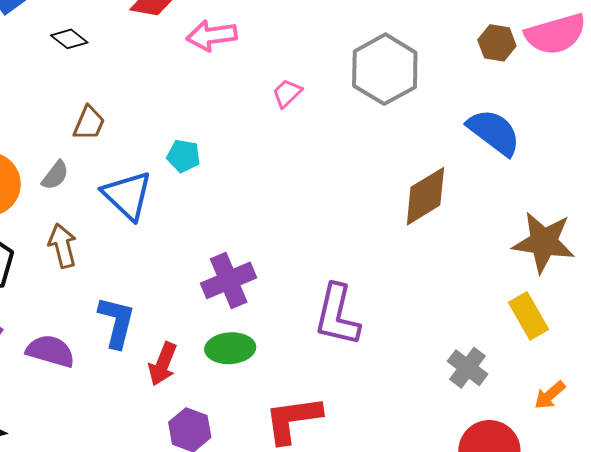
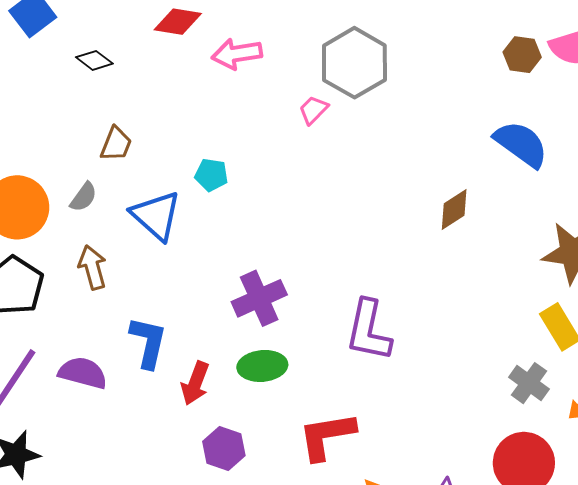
gray hexagon: (385, 69) -> (354, 63), moved
brown diamond: (425, 196) -> (454, 210), size x0.7
gray cross: (468, 368) -> (529, 383), moved

